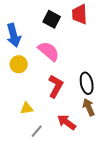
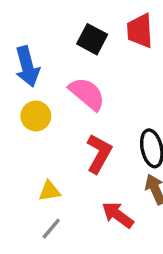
gray line: (37, 131) -> (51, 229), moved

